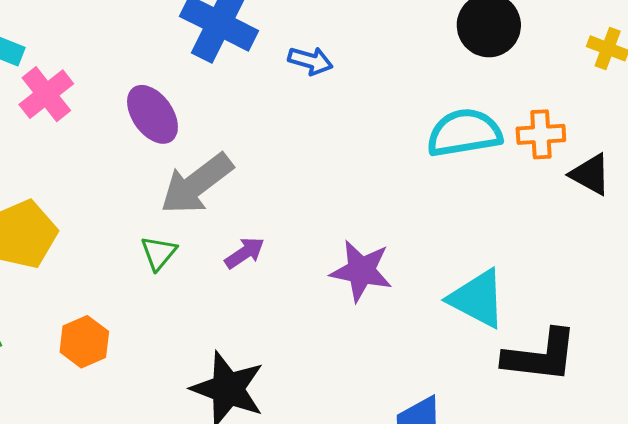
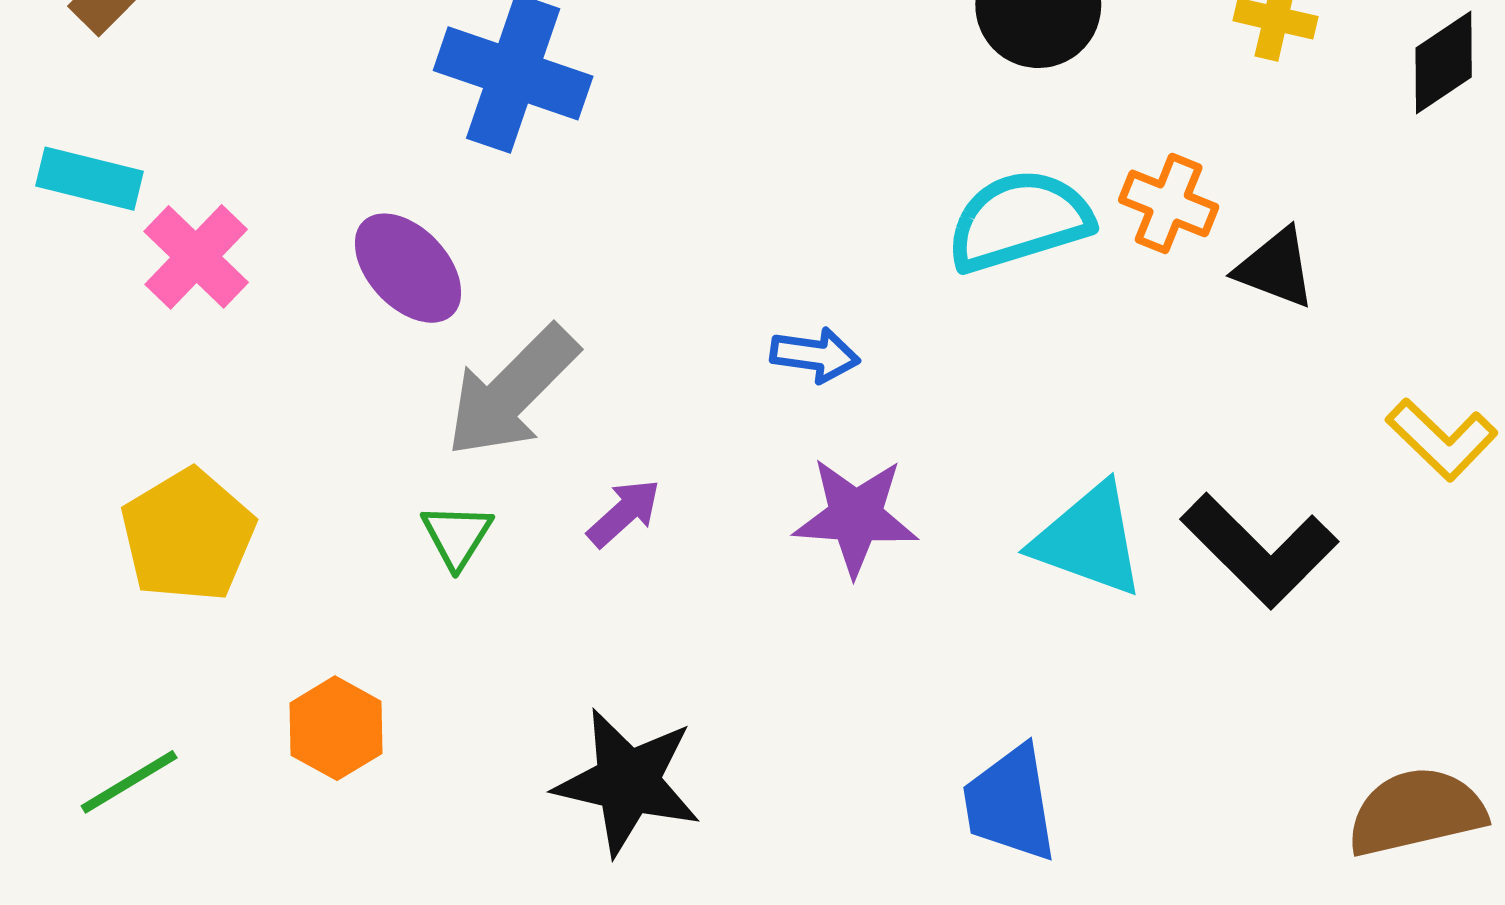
blue arrow: (310, 61) -> (815, 355), moved
orange cross: (541, 134) -> (1169, 203), turned 33
black L-shape: (540, 356) -> (1259, 550), moved, turned 46

